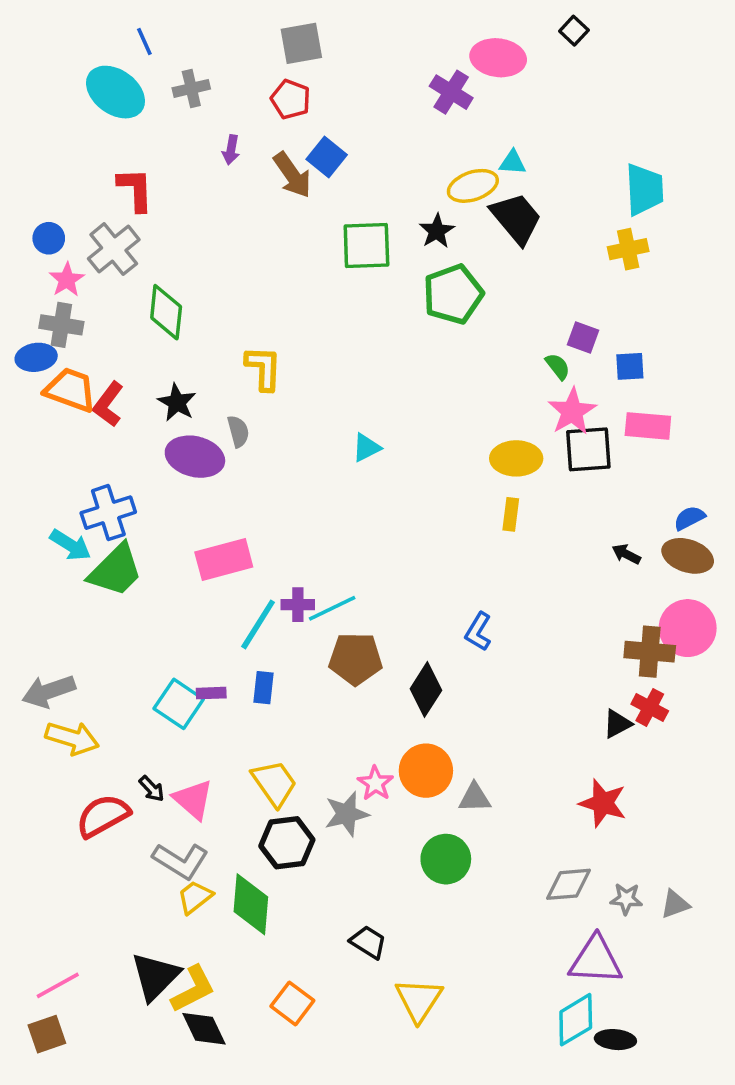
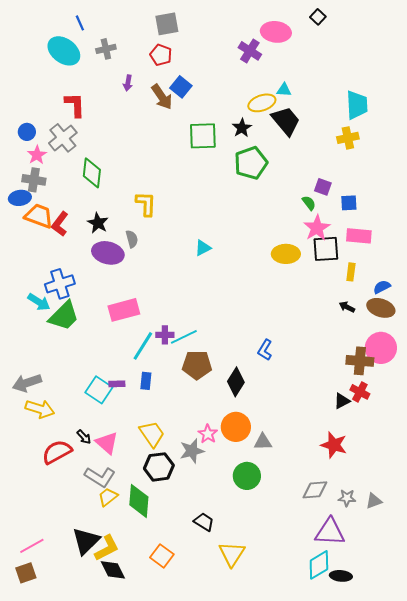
yellow rectangle: (511, 514) -> (351, 272), moved

